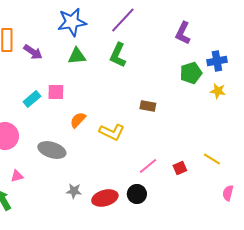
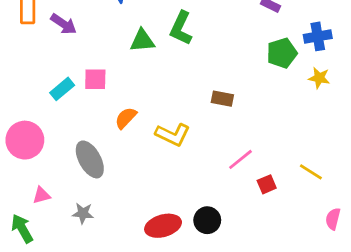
green triangle: (77, 56) -> (142, 41), moved
gray ellipse: (52, 150) -> (90, 159), turned 44
pink line: (148, 166) -> (240, 159), moved
gray star: (74, 191) -> (83, 213), moved

